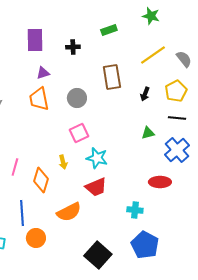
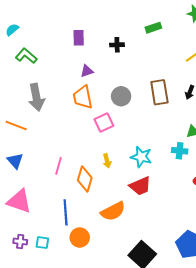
purple rectangle: (35, 40) -> (79, 38), size x0.7
brown rectangle: (112, 77) -> (159, 92), moved
pink square: (79, 133) -> (104, 122), moved
cyan cross: (135, 210) -> (180, 151), moved

